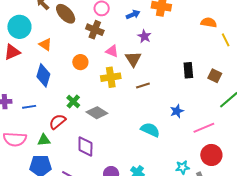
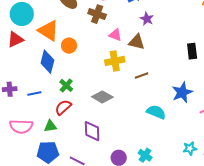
orange triangle: (45, 44) -> (48, 31), size x1.6
brown triangle: (133, 59) -> (137, 42), turned -42
orange circle: (80, 62) -> (69, 46), moved
brown line: (143, 85) -> (142, 76), moved
green cross: (73, 101) -> (66, 85), moved
blue star: (177, 111) -> (182, 92), size x1.5

